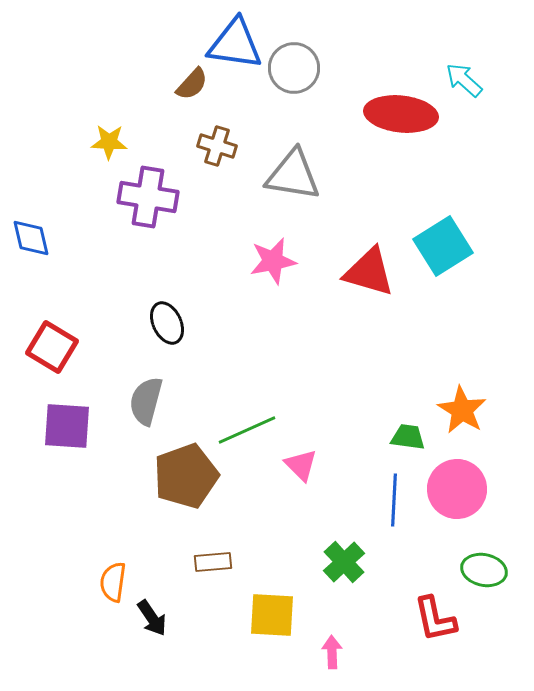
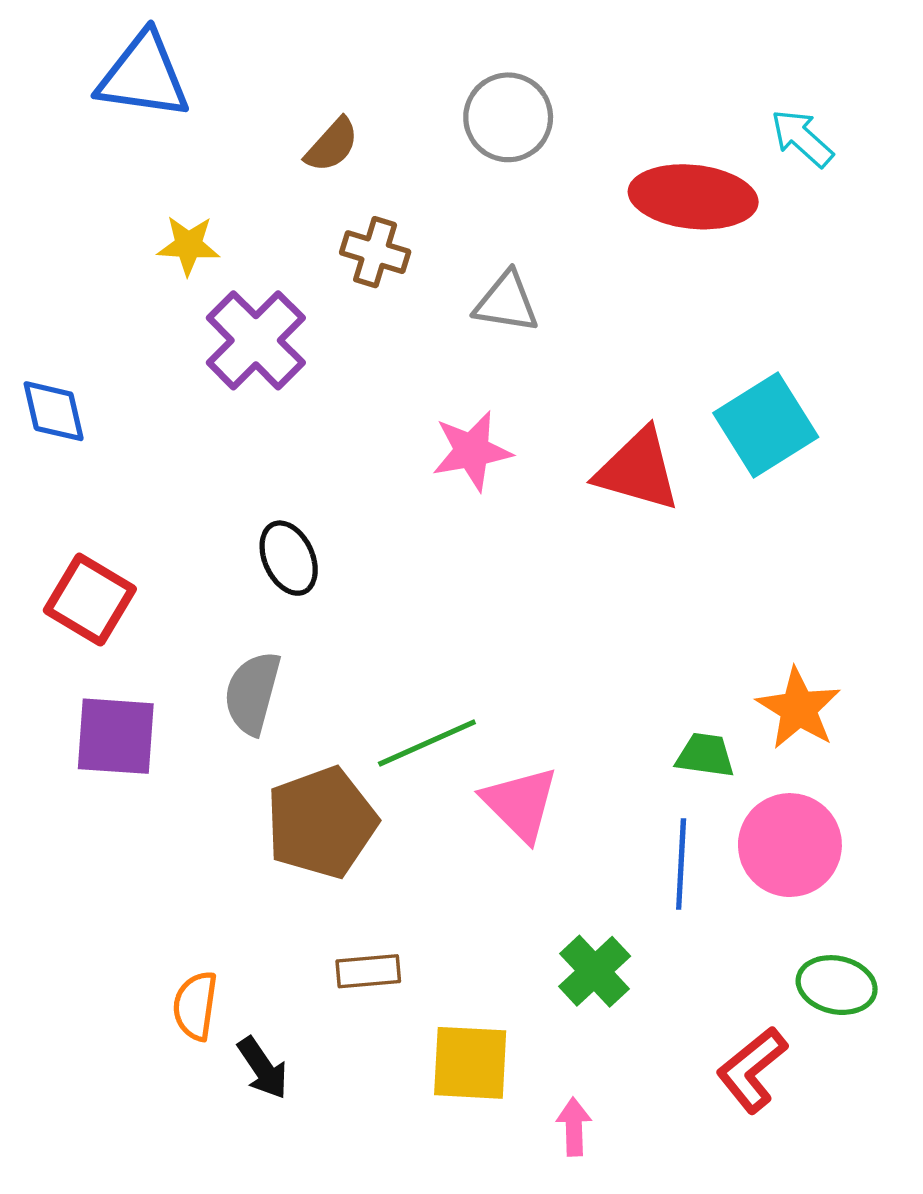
blue triangle: (235, 44) -> (143, 76), moved
gray triangle: (293, 175) -> (506, 302), size x0.7
purple cross: (148, 197) -> (256, 340), turned 36
pink triangle: (301, 465) -> (520, 804), size x1.4
red L-shape: (435, 619) -> (752, 1070), turned 63

